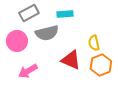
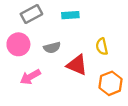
gray semicircle: (47, 33) -> (52, 48), moved, size x0.7
orange hexagon: (101, 65) -> (111, 83), moved

